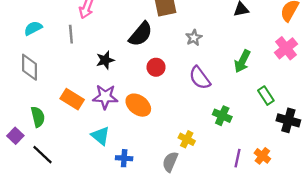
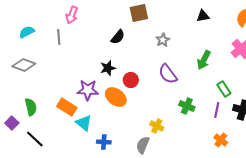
black semicircle: (141, 34) -> (118, 37), size x0.7
black star: (105, 60) -> (108, 68), moved
gray diamond: (30, 67) -> (24, 65), turned -70
red circle: (156, 67) -> (131, 80), moved
orange rectangle: (72, 99) -> (67, 107), moved
purple line: (238, 158) -> (217, 110), moved

